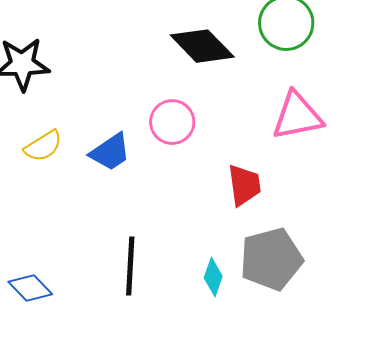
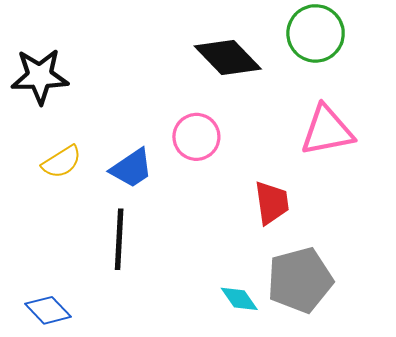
black line: (130, 266) -> (119, 239), moved
cyan diamond: (213, 277) -> (239, 299), turned -54

